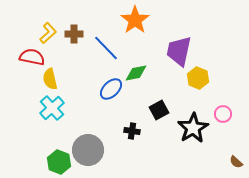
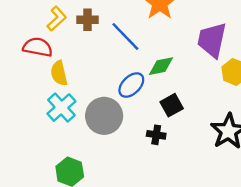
black square: (159, 110) -> (172, 105), moved
gray circle: (88, 150) -> (104, 116), moved

